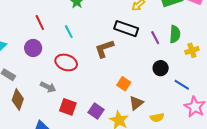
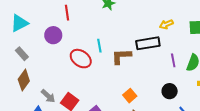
black rectangle: (126, 29) -> (148, 43), turned -45
cyan line: (69, 32) -> (99, 46), moved
gray arrow: (48, 87) -> (48, 96), moved

